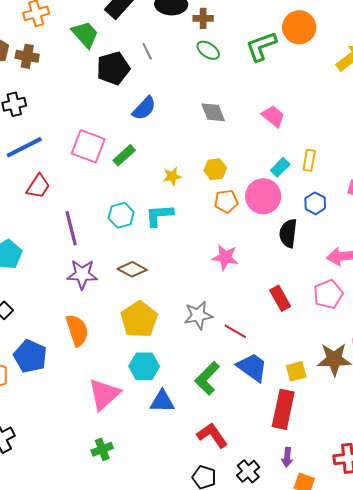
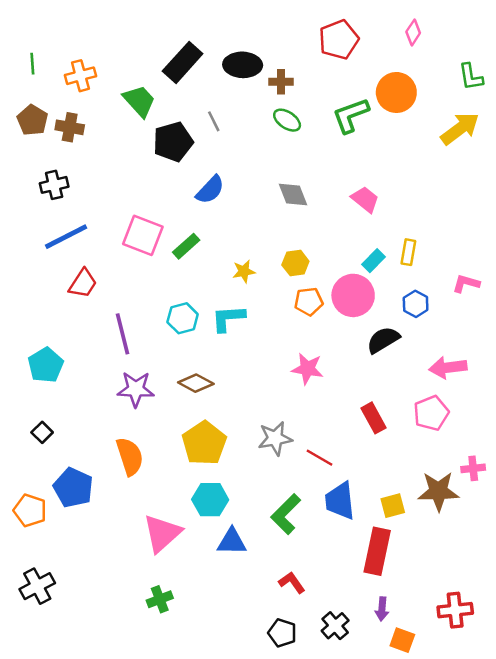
black semicircle: (288, 233) -> (383, 340), turned 52
blue trapezoid: (252, 367) -> (340, 501), turned -132
red L-shape: (212, 435) -> (292, 582), size x0.7

